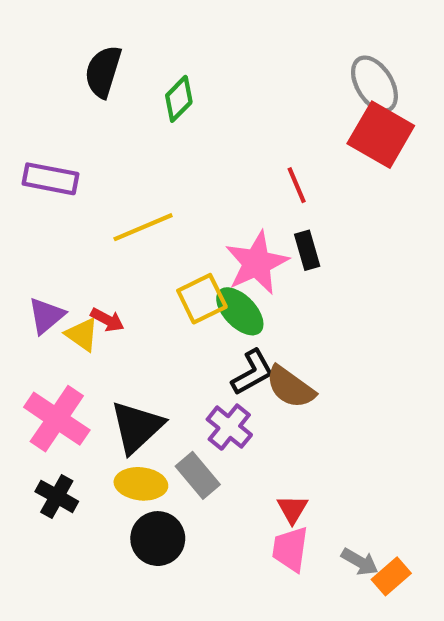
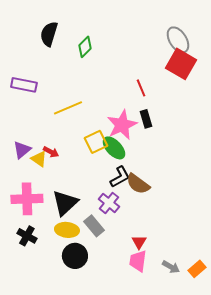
pink cross: (57, 419) -> (27, 199), turned -36
orange rectangle: (391, 576) -> (197, 269), moved

